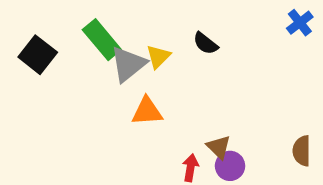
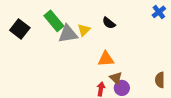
gray triangle: (128, 64) -> (68, 34), turned 30
orange triangle: (147, 111) -> (106, 59), moved

